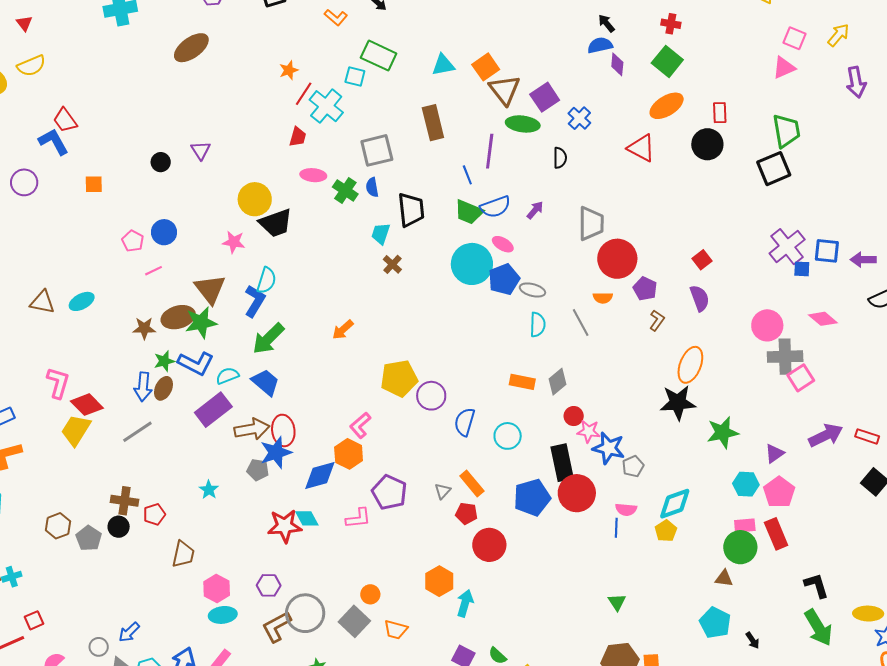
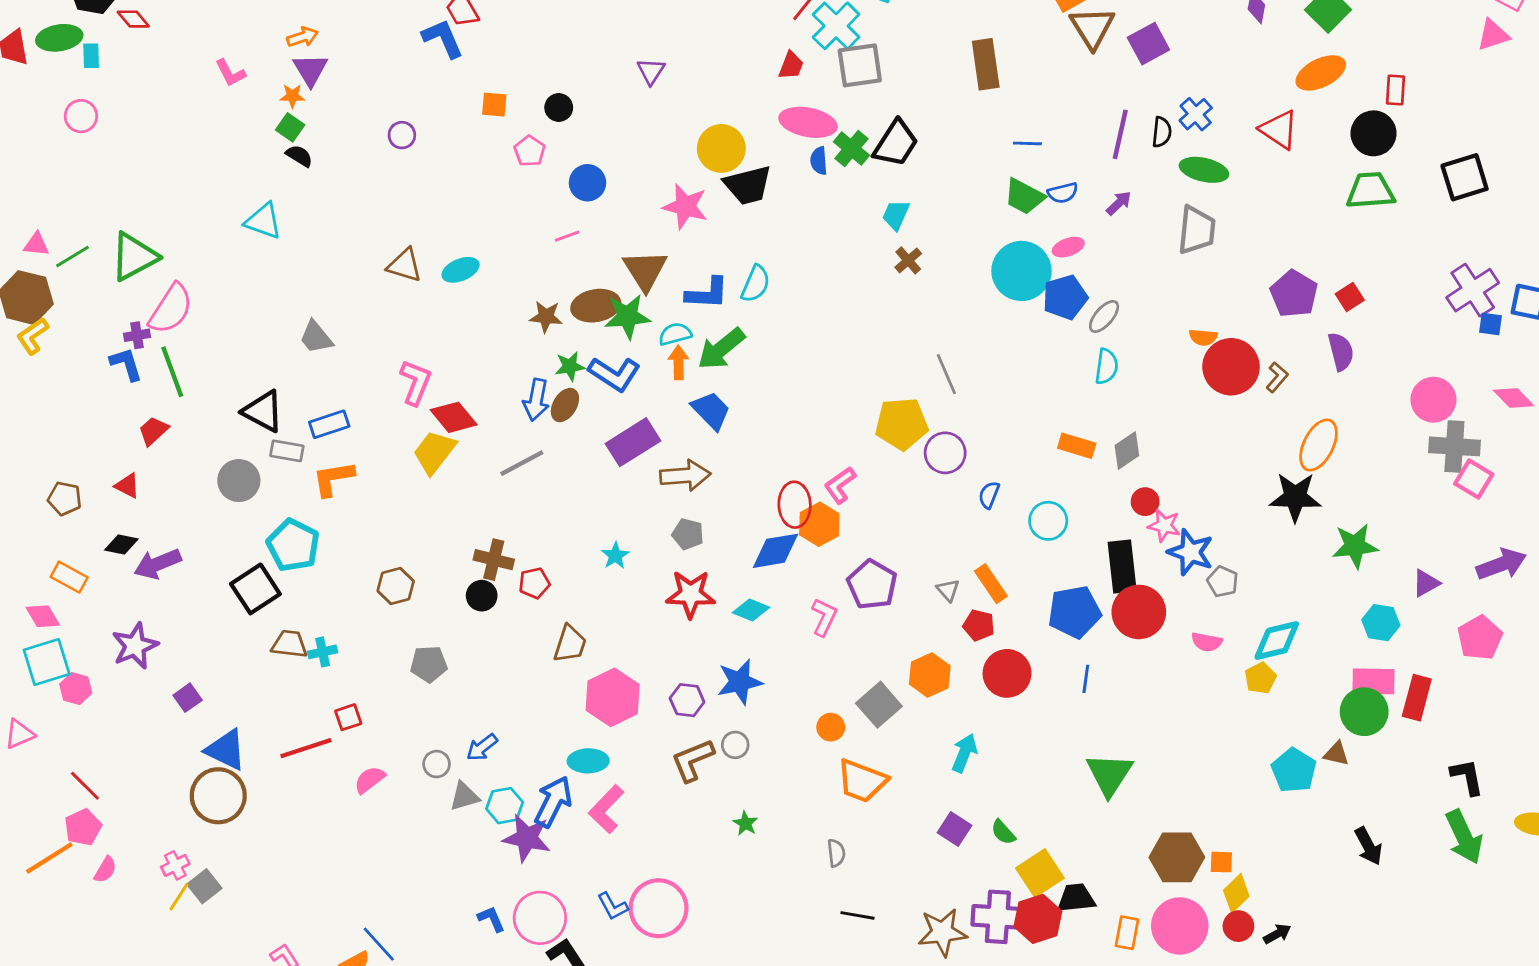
blue cross: (579, 118) -> (1196, 114), moved
green ellipse: (523, 124) -> (1204, 170), moved
green trapezoid: (786, 131) -> (1370, 191), moved, turned -90
gray square: (377, 150) -> (860, 65), moved
purple line: (490, 151) -> (1120, 134), moved
black circle: (161, 162) -> (559, 107), moved
pink ellipse: (313, 175) -> (808, 122), size x1.5
blue line: (467, 175) -> (1027, 143), turned -72
purple circle: (24, 182) -> (402, 135), moved, size x0.7
blue semicircle: (372, 187) -> (819, 161), moved
blue semicircle: (495, 207) -> (1063, 193), size x0.7
black trapezoid: (411, 210) -> (896, 143), moved, turned 33
pink pentagon: (133, 241) -> (530, 151), moved
pink star: (234, 242) -> (685, 206), size x1.4
pink ellipse: (503, 244) -> (1068, 247), turned -55
red circle: (617, 259) -> (1231, 367), moved
cyan semicircle: (266, 280) -> (756, 284), moved
purple pentagon: (645, 289) -> (1294, 294), moved, size x1.4
gray ellipse: (532, 290) -> (1104, 316), turned -70
blue L-shape: (255, 301) -> (707, 293), turned 56
gray line: (581, 323) -> (946, 374), moved
orange arrow: (343, 330) -> (679, 363), moved, turned 125
cyan semicircle: (227, 376) -> (675, 334), moved
pink square: (801, 378) -> (1474, 479), turned -32
blue semicircle: (465, 422) -> (989, 495), size x0.7
red ellipse: (283, 430) -> (795, 505), moved
blue star: (276, 453) -> (740, 682), moved
gray pentagon: (633, 466) -> (1223, 582), turned -30
gray triangle: (443, 491) -> (948, 590), turned -30
pink pentagon: (779, 492) -> (1480, 638), moved
cyan diamond: (307, 518) -> (751, 610), turned -45
pink L-shape: (358, 518) -> (824, 617), turned -64
red star: (285, 526) -> (691, 594), moved
pink rectangle: (745, 526) -> (1374, 681), size x1.4
blue line: (616, 528) -> (1086, 679), moved
red rectangle: (776, 534) -> (1417, 698), turned 32
gray pentagon: (89, 538) -> (429, 664), moved, turned 30
orange hexagon: (439, 581) -> (930, 675), moved
pink hexagon: (217, 588) -> (613, 697), size x1.4
green triangle: (617, 602) -> (1109, 774), moved, size x1.8
gray circle: (305, 613) -> (735, 745), size x0.5
cyan ellipse: (223, 615) -> (588, 761), moved
gray square: (354, 621) -> (879, 705), moved
cyan pentagon: (715, 623) -> (1294, 770), moved
orange trapezoid: (396, 630) -> (862, 781), size x1.5
black arrow: (752, 640) -> (1368, 846), size x1.5

